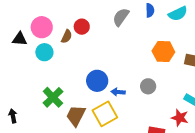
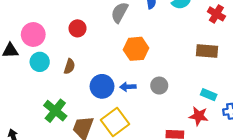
brown semicircle: (67, 36) -> (69, 66), moved
orange hexagon: (163, 51) -> (136, 49), moved
blue arrow: (118, 92) -> (128, 87), moved

